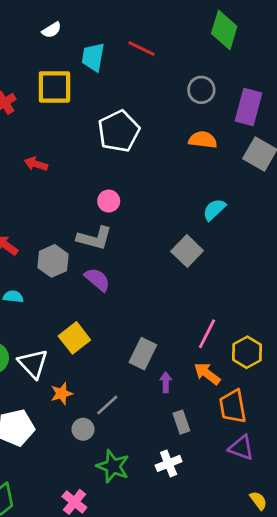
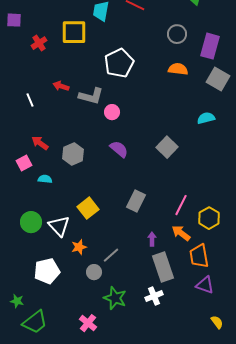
cyan semicircle: (214, 210) -> (206, 118), moved, turned 30
gray L-shape: (94, 238) -> (91, 96), moved
purple semicircle: (97, 279) -> (119, 149), moved
gray rectangle: (143, 354) -> (136, 201), moved
gray rectangle: (181, 422) -> (163, 267), size x1.8

